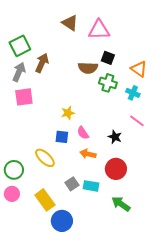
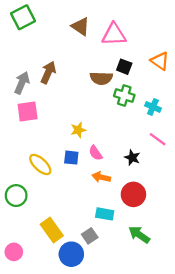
green square: (20, 46) -> (23, 17), moved
orange triangle: (139, 69) -> (160, 61), moved
yellow ellipse: (45, 158) -> (40, 164), moved
gray square: (72, 184) -> (90, 236), moved
pink circle: (12, 194) -> (14, 252), moved

